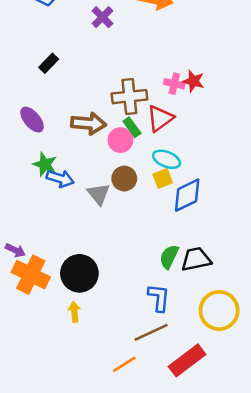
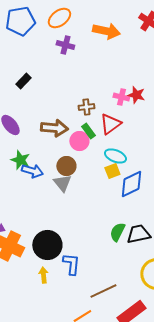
purple cross: (102, 17) -> (65, 45), turned -30
brown cross: (129, 97) -> (86, 107), size x0.6
brown circle: (124, 179) -> (66, 166), moved
blue L-shape: (159, 298) -> (71, 264), moved

